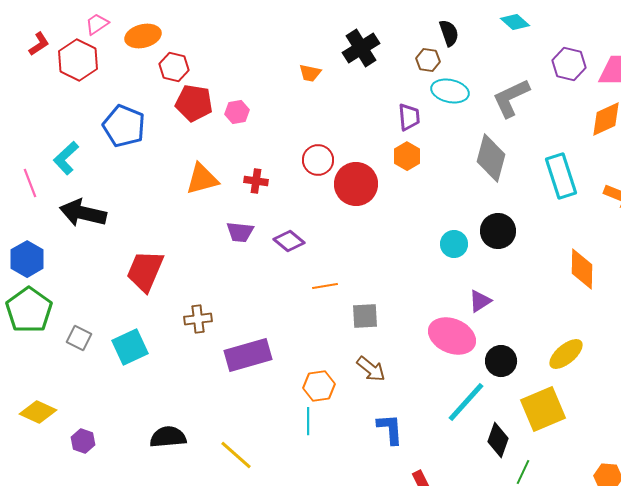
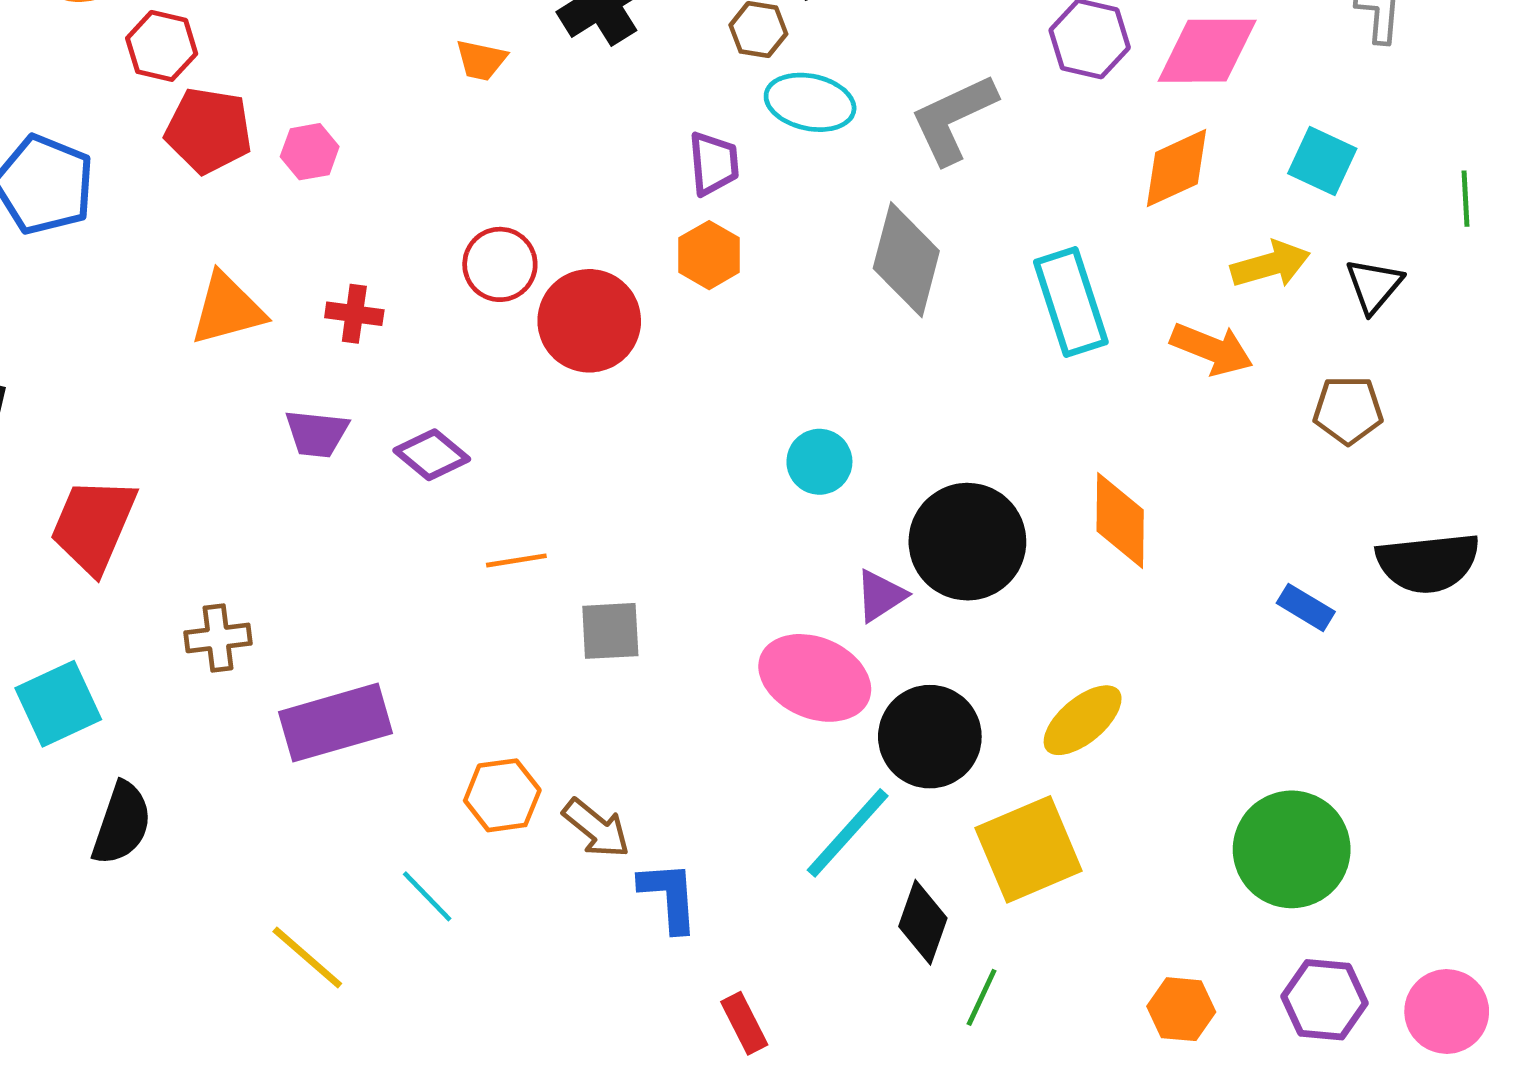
black circle: (498, 231) -> (967, 542), moved, size x1.4
black circle: (501, 361) -> (930, 737), size x1.4
brown arrow: (371, 369) -> (596, 828), moved
cyan line: (308, 421) -> (427, 896), moved, turned -44
black semicircle: (168, 437) -> (122, 824), moved, turned 114

